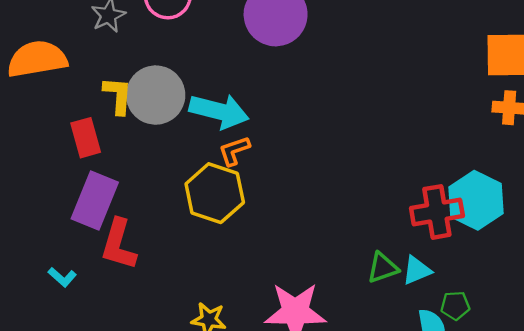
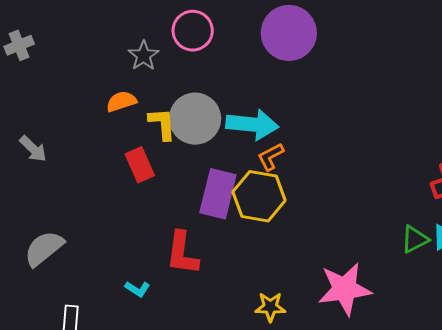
orange semicircle: (37, 59) -> (121, 101), moved, size x0.6
purple rectangle: (95, 201) -> (218, 194), moved

